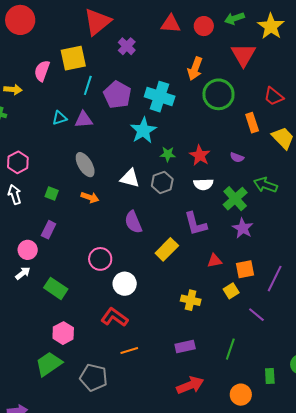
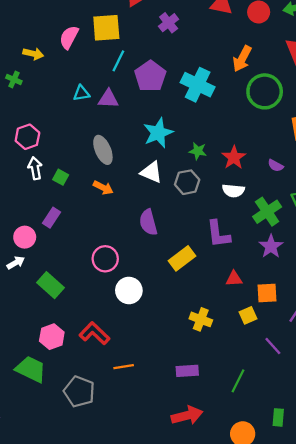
cyan star: (143, 130) -> (158, 133), moved
white arrow: (15, 194) -> (35, 168), moved
red L-shape: (114, 317) -> (94, 333), moved
green trapezoid: (49, 364) -> (31, 369), turned 52

